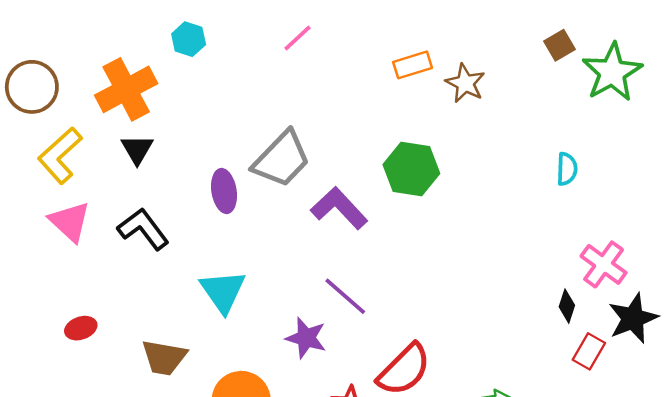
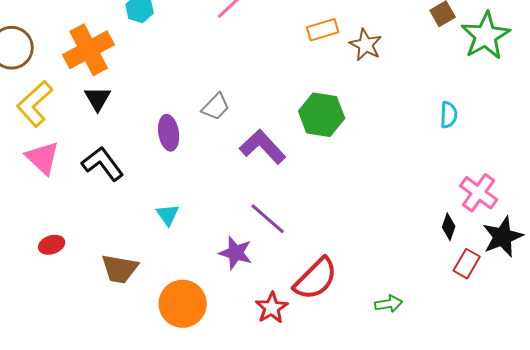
gray trapezoid: (282, 159) -> (216, 107), size x0.6
cyan triangle: (223, 291) -> (168, 215), size x0.6

